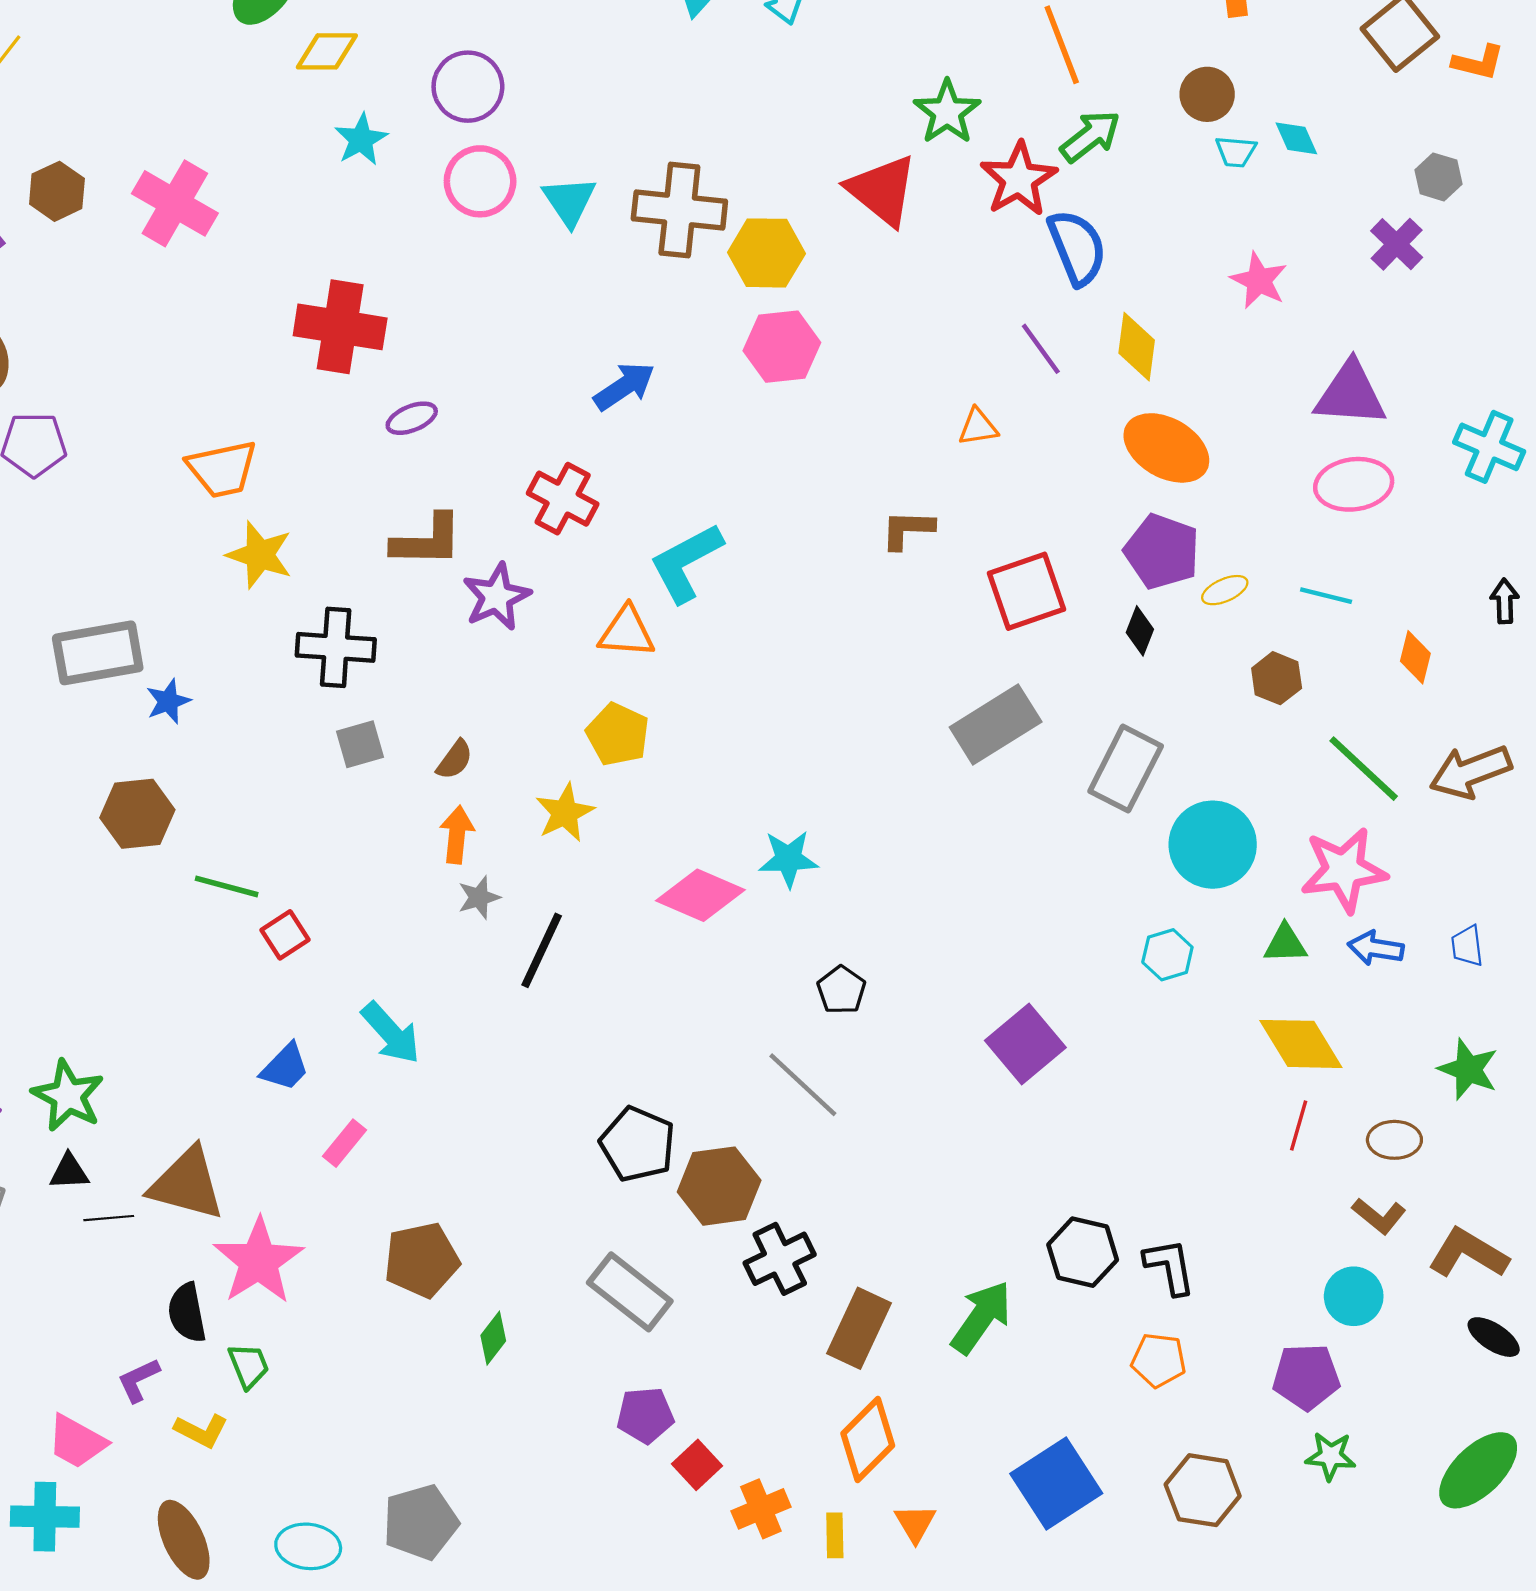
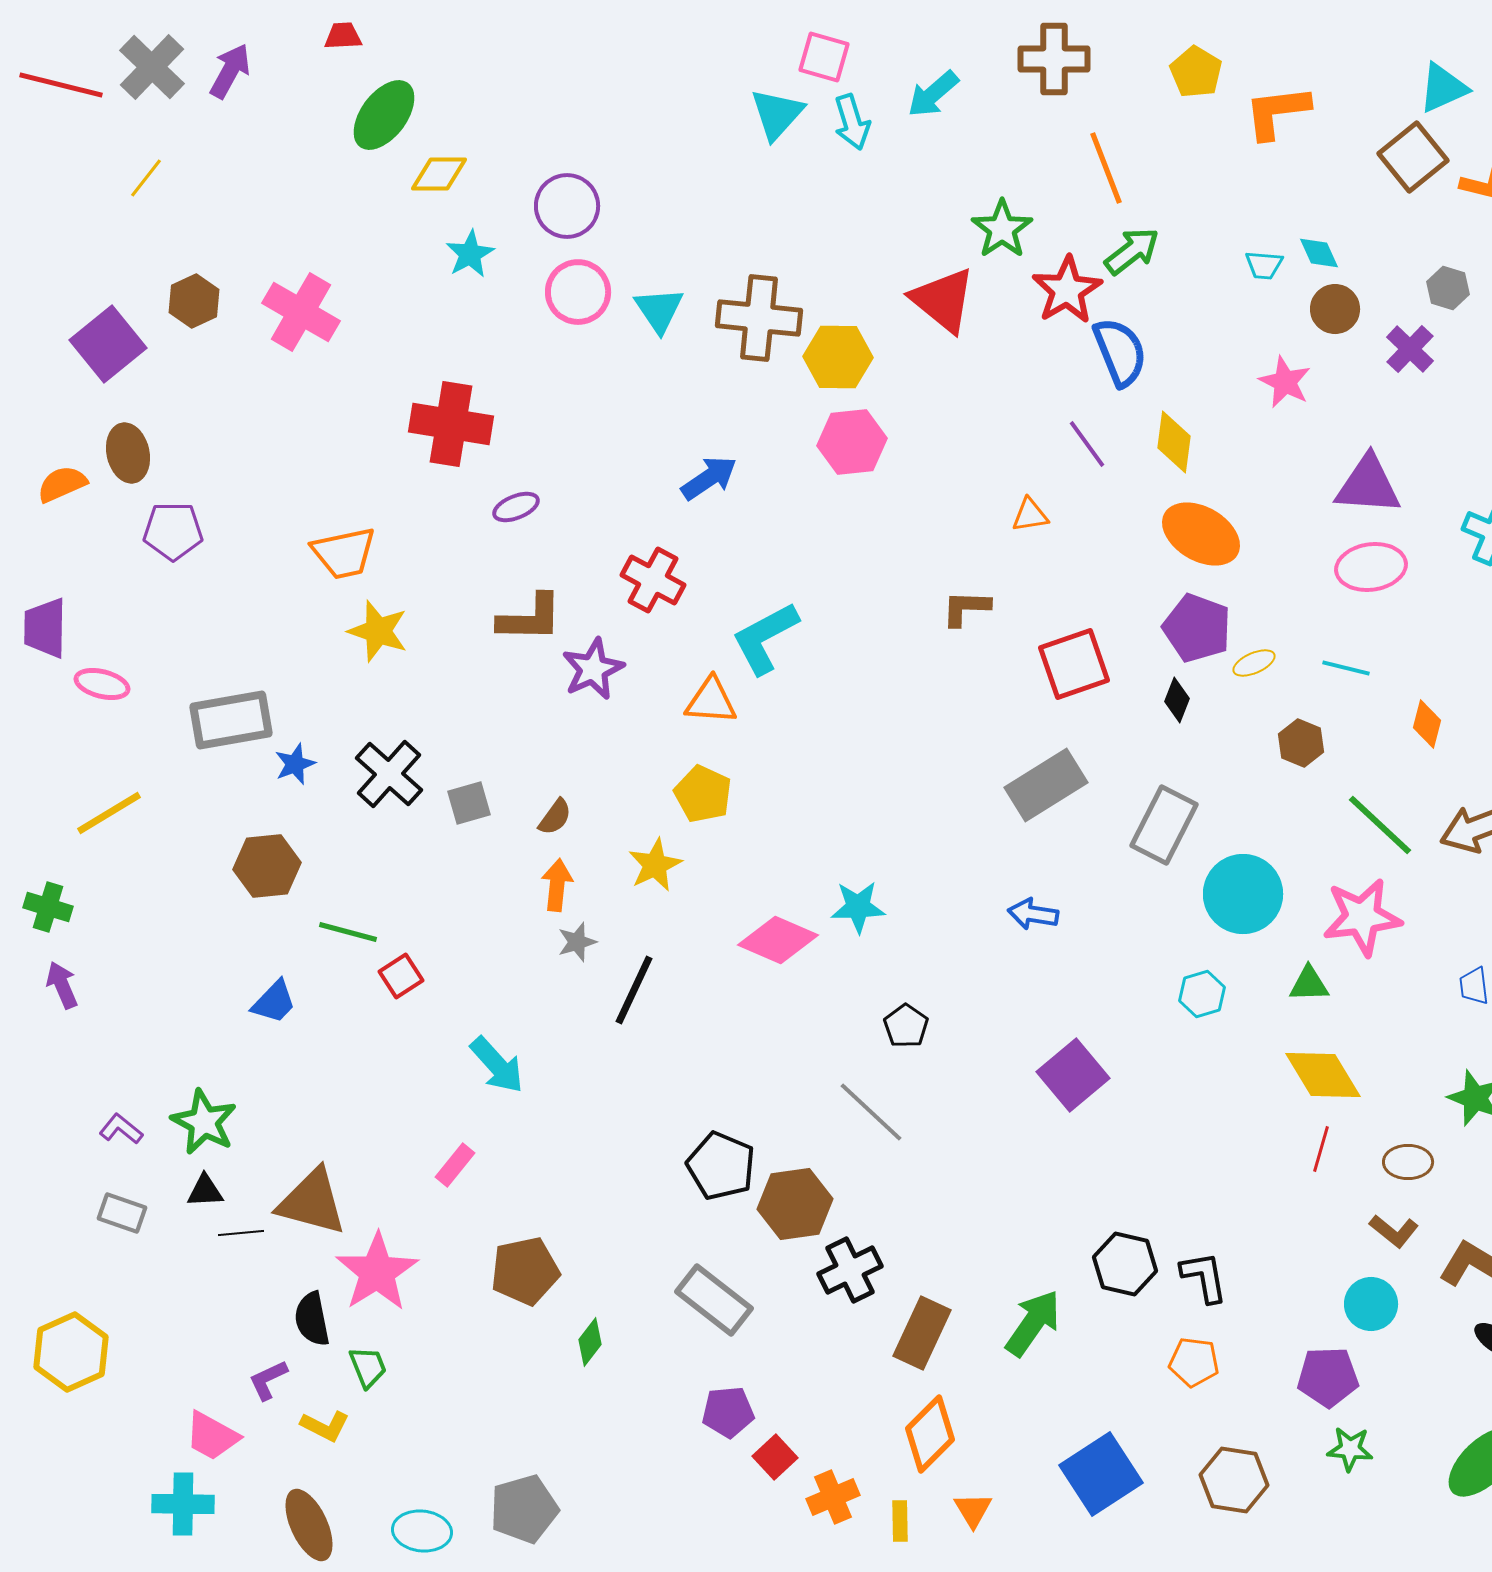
brown circle: (1207, 94) -> (1335, 309), moved
black cross: (336, 647) -> (389, 774), moved, turned 38
blue arrow: (1376, 948) -> (1033, 914), moved
blue trapezoid: (285, 1067) -> (274, 1002), moved

